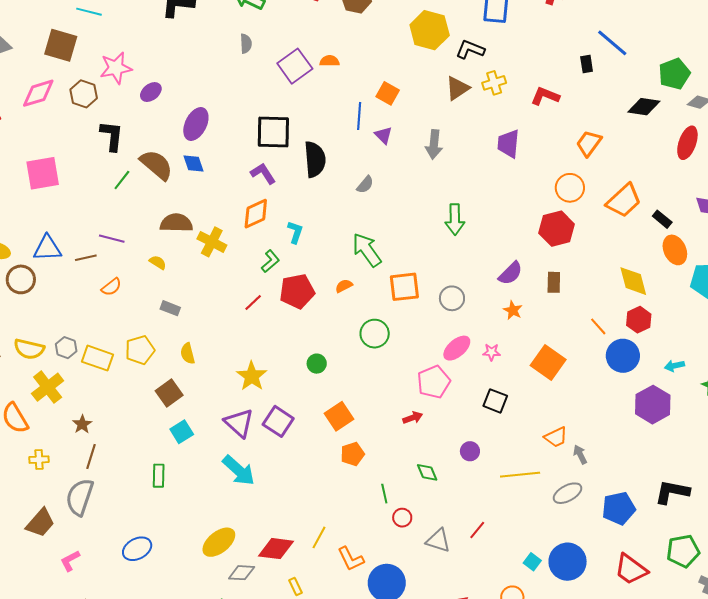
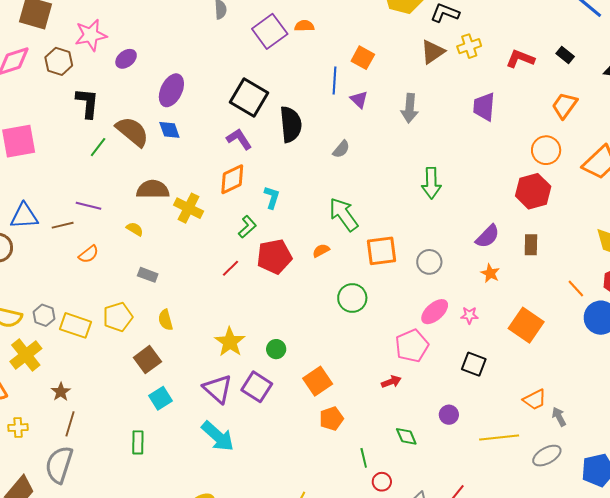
black rectangle: (587, 64) -> (565, 55), moved, turned -42
black square: (273, 132) -> (249, 98), turned 30
green circle: (317, 364) -> (276, 349), moved

